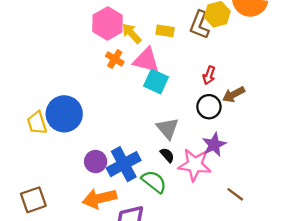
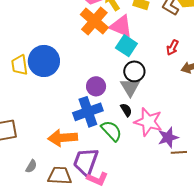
orange cross: (115, 59) -> (94, 21), size x1.8
black circle: (209, 107) -> (134, 71), moved
purple star: (214, 145) -> (168, 137), moved
purple circle: (96, 162) -> (96, 86), moved
brown line: (235, 194) -> (179, 152), turned -49

